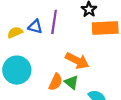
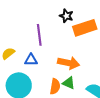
blue triangle: (35, 27) -> (31, 60), moved

